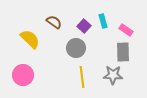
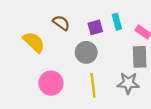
purple square: (84, 26) -> (95, 27), turned 32
pink circle: (23, 75) -> (51, 83), moved

